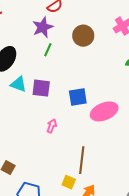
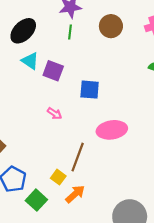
green line: (48, 50) -> (70, 32), turned -32
pink ellipse: (104, 111) -> (112, 130), moved
pink arrow: (52, 126) -> (55, 113), turned 88

